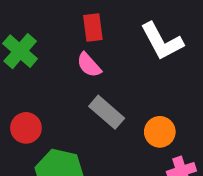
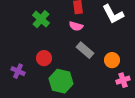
pink semicircle: (89, 65) -> (76, 26), turned -32

